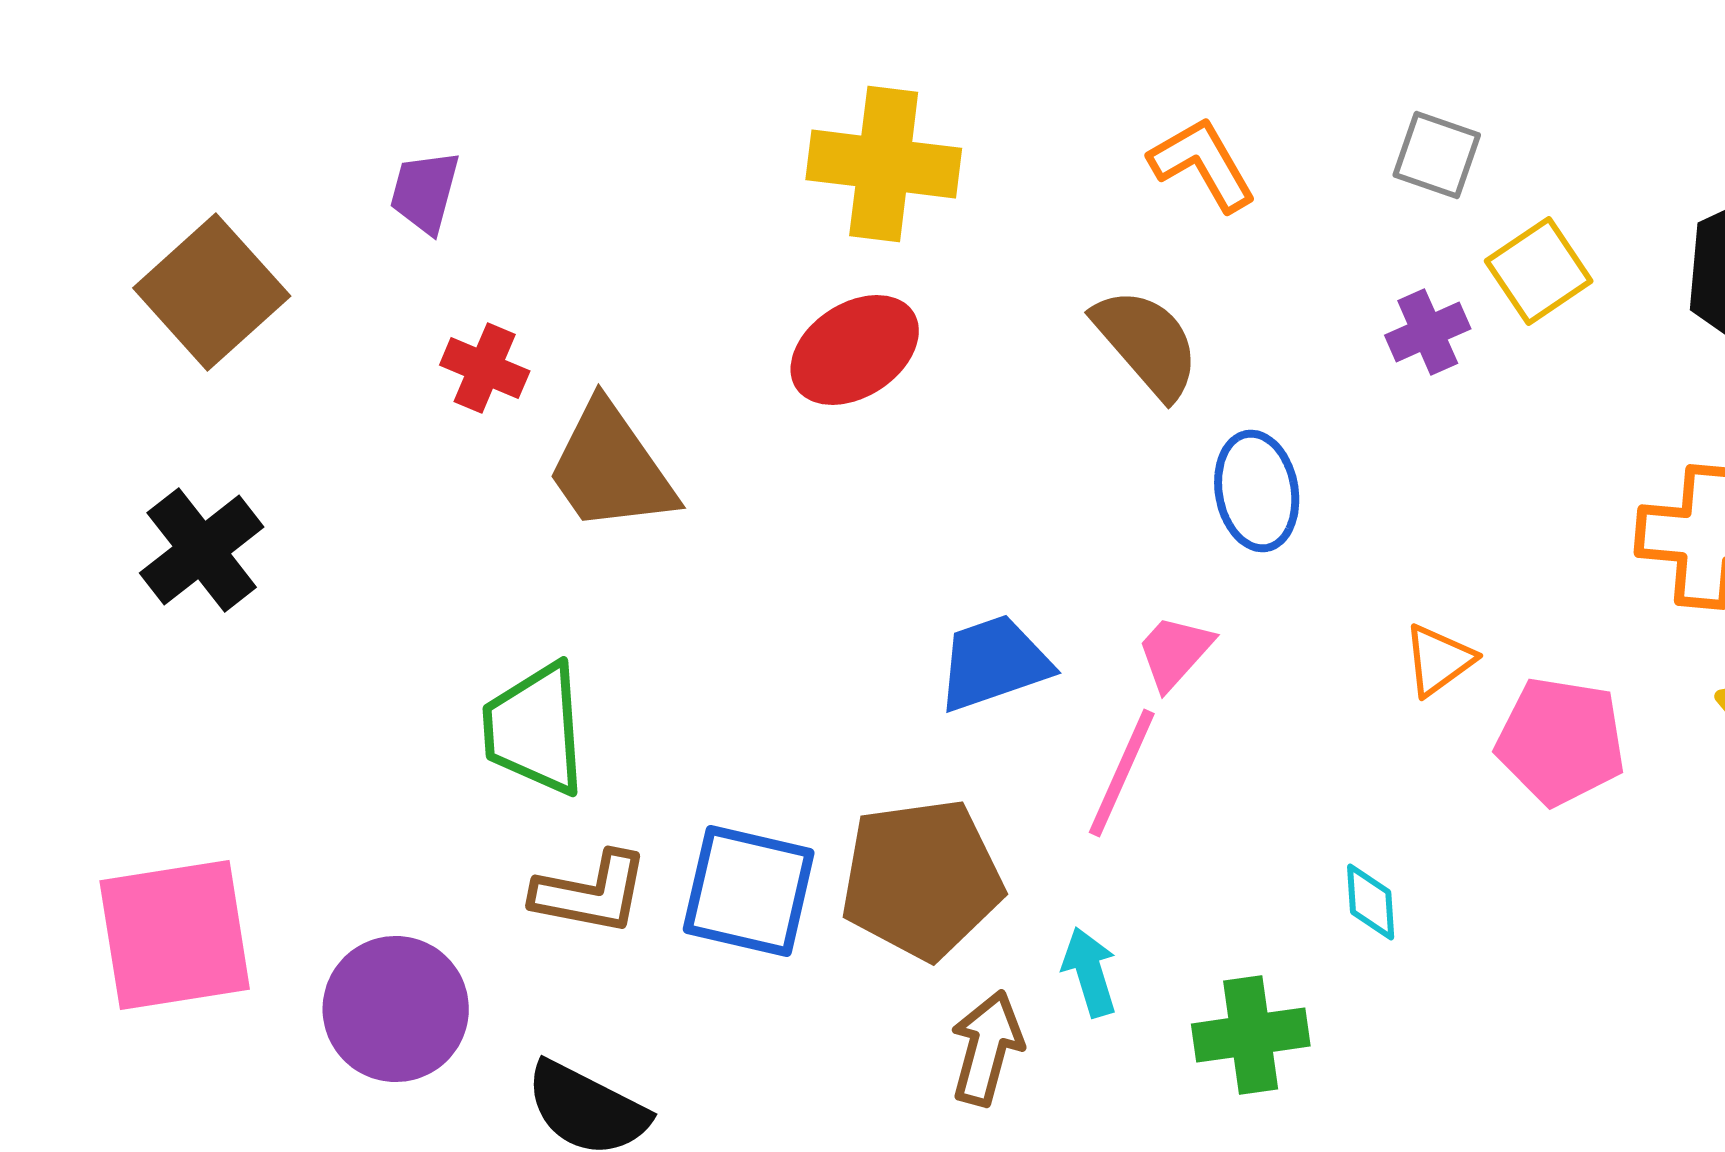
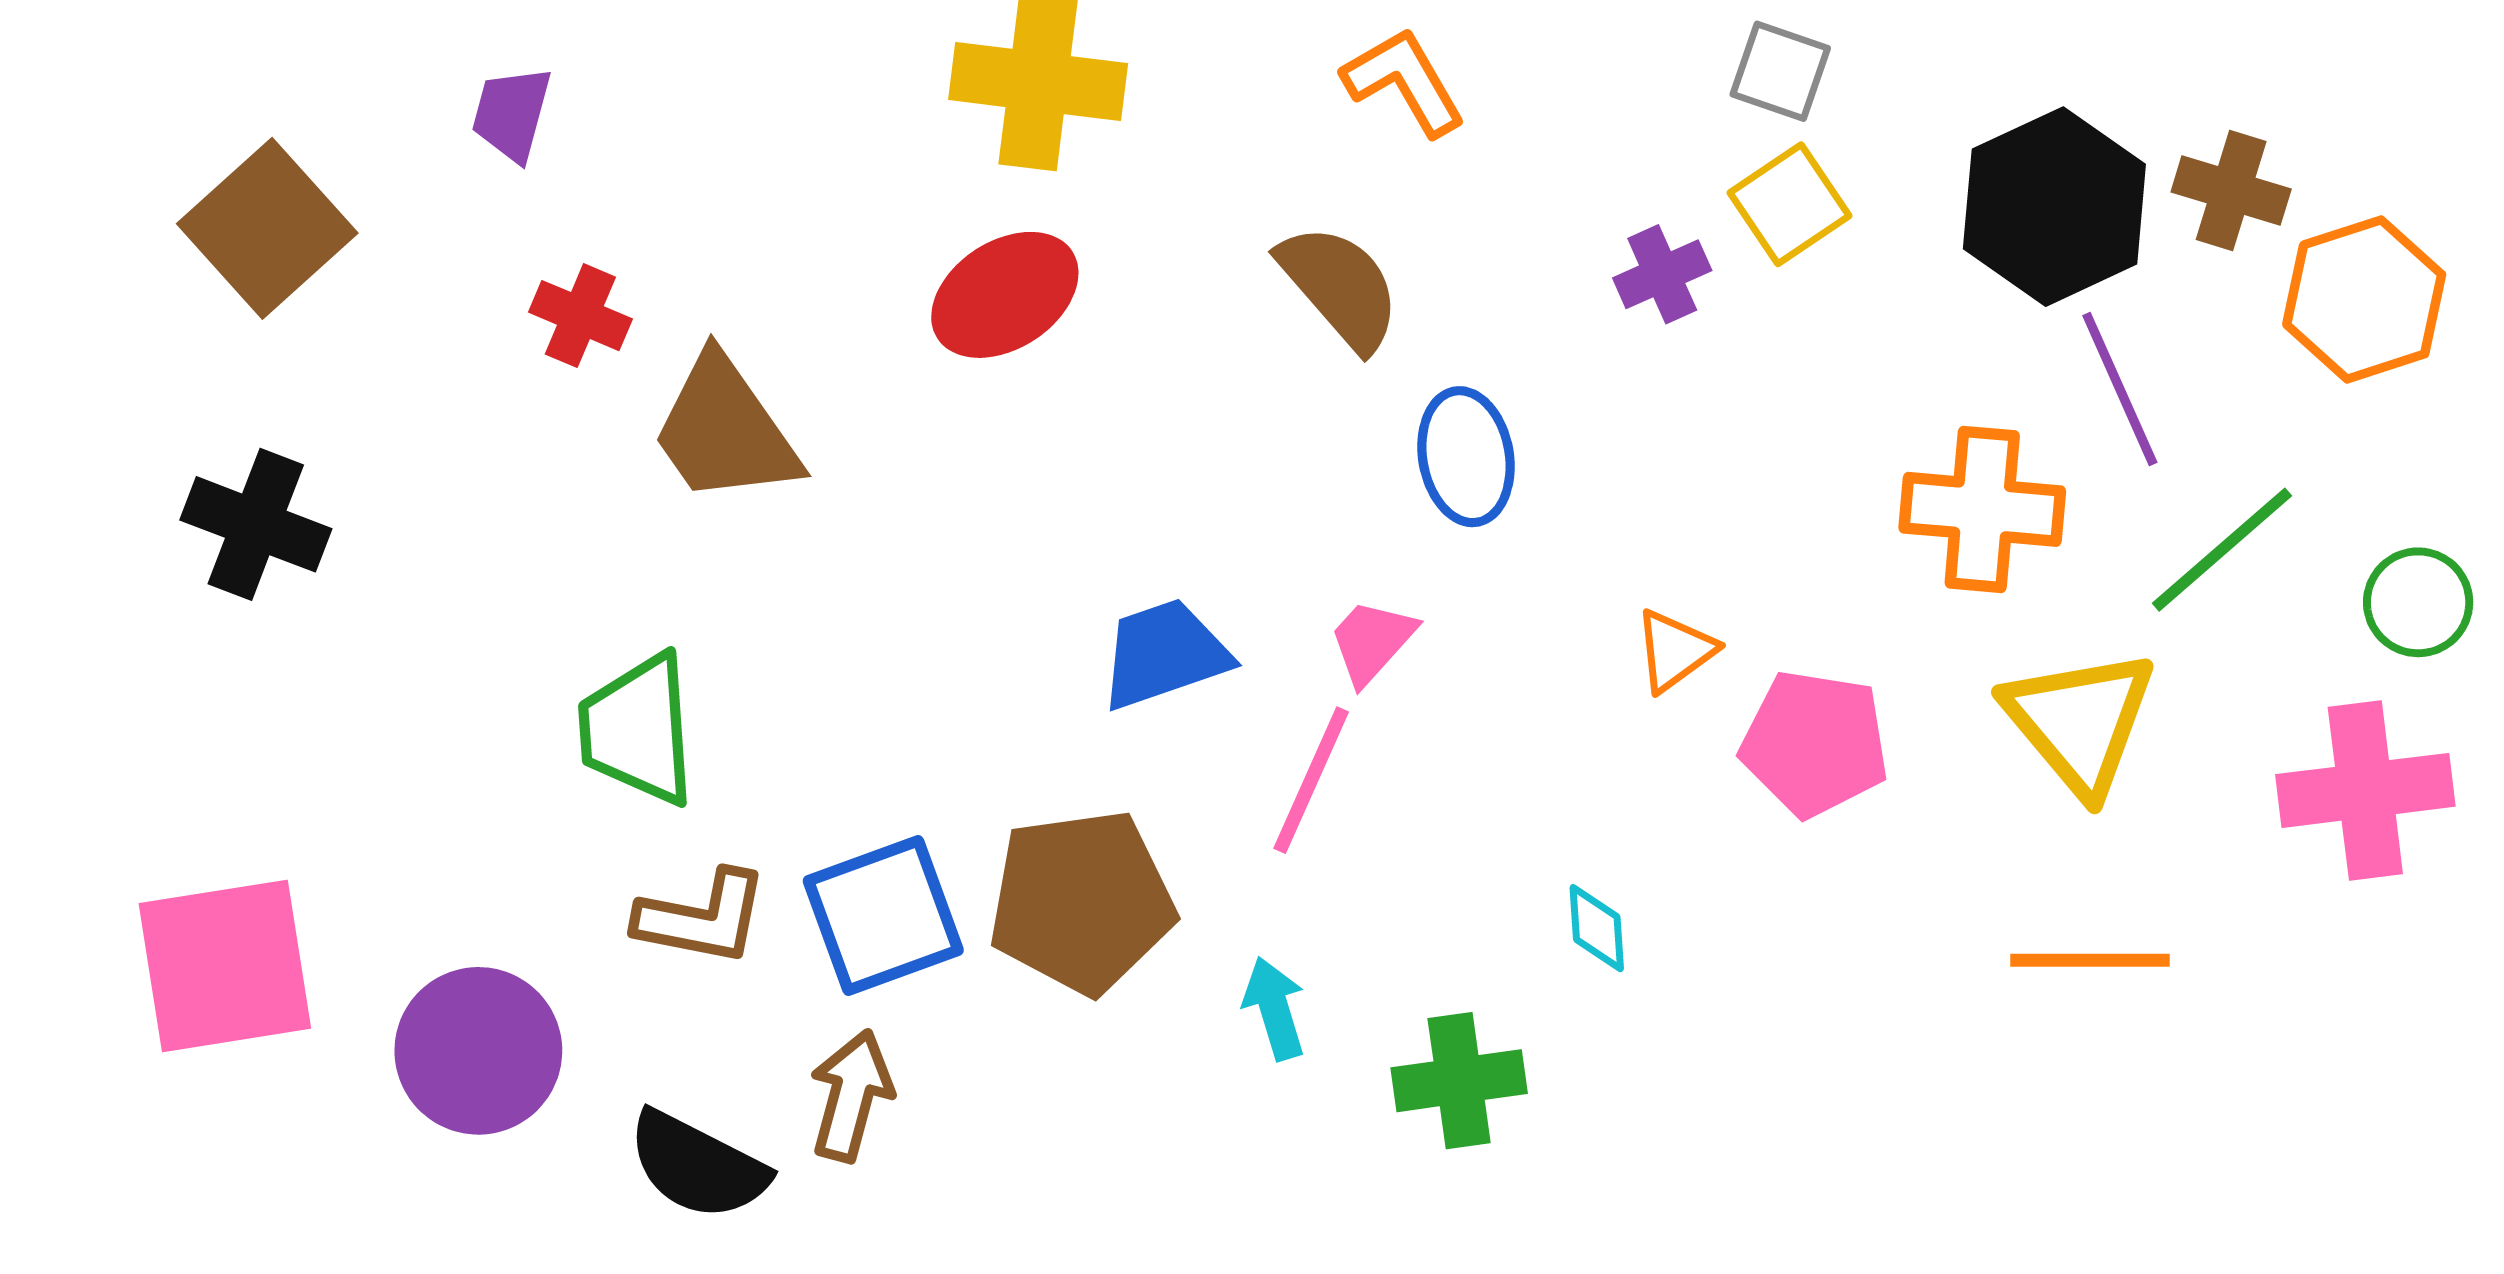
gray square: (1437, 155) -> (1780, 71), moved
black cross: (202, 550) -> (256, 524), turned -31
blue square: (749, 891) -> (883, 915), turned -33
brown arrow: (987, 1048) -> (851, 1096), moved

